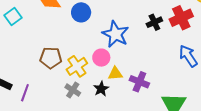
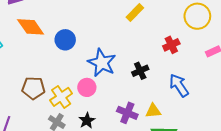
red cross: (181, 18) -> (171, 45), size x0.7
black cross: (154, 22) -> (140, 71), moved
yellow triangle: (115, 74) -> (153, 111), moved

